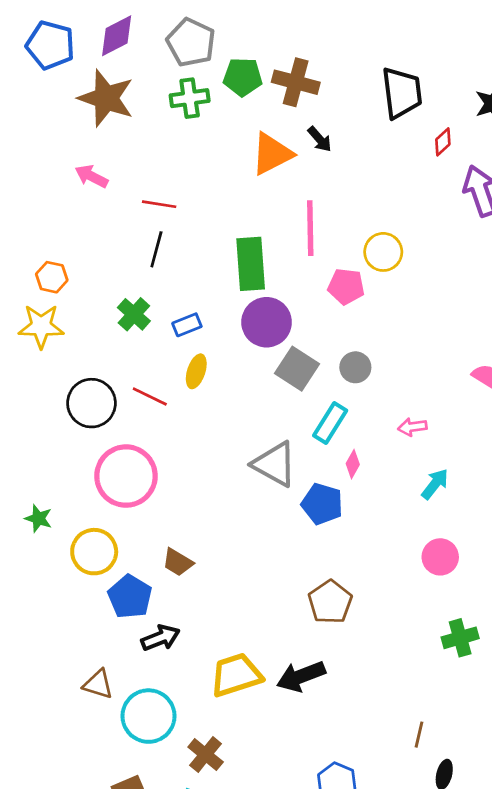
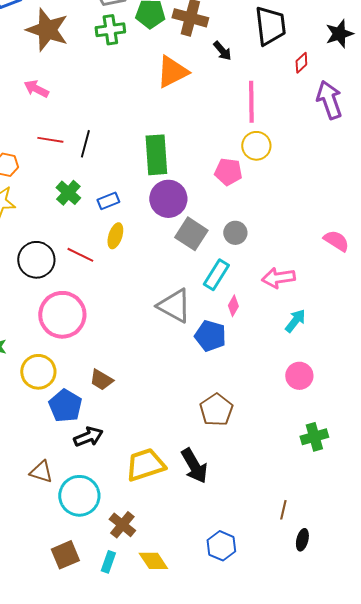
black arrow: (320, 139) -> (222, 51), moved
red line: (159, 204) -> (50, 140), moved
pink line: (310, 228) -> (251, 102), moved
pink arrow: (412, 427) -> (278, 278), size x1.5
black arrow: (301, 676) -> (194, 466), turned -99

